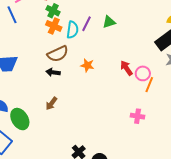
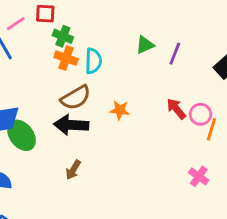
purple line: (86, 24) -> (175, 54), moved
black arrow: (53, 72) -> (71, 125), size x1.6
pink cross: (138, 116) -> (199, 176), turned 32
green ellipse: (20, 119) -> (22, 135), moved

